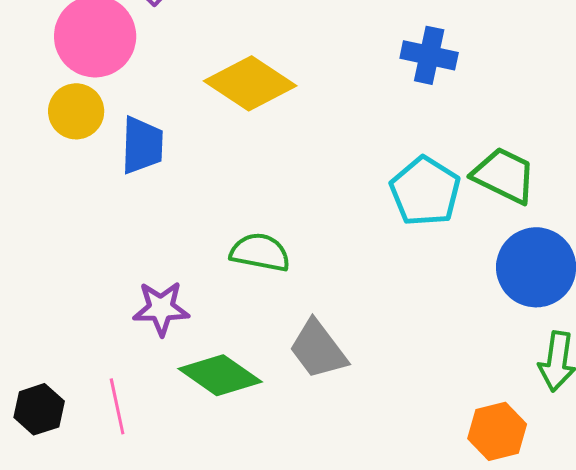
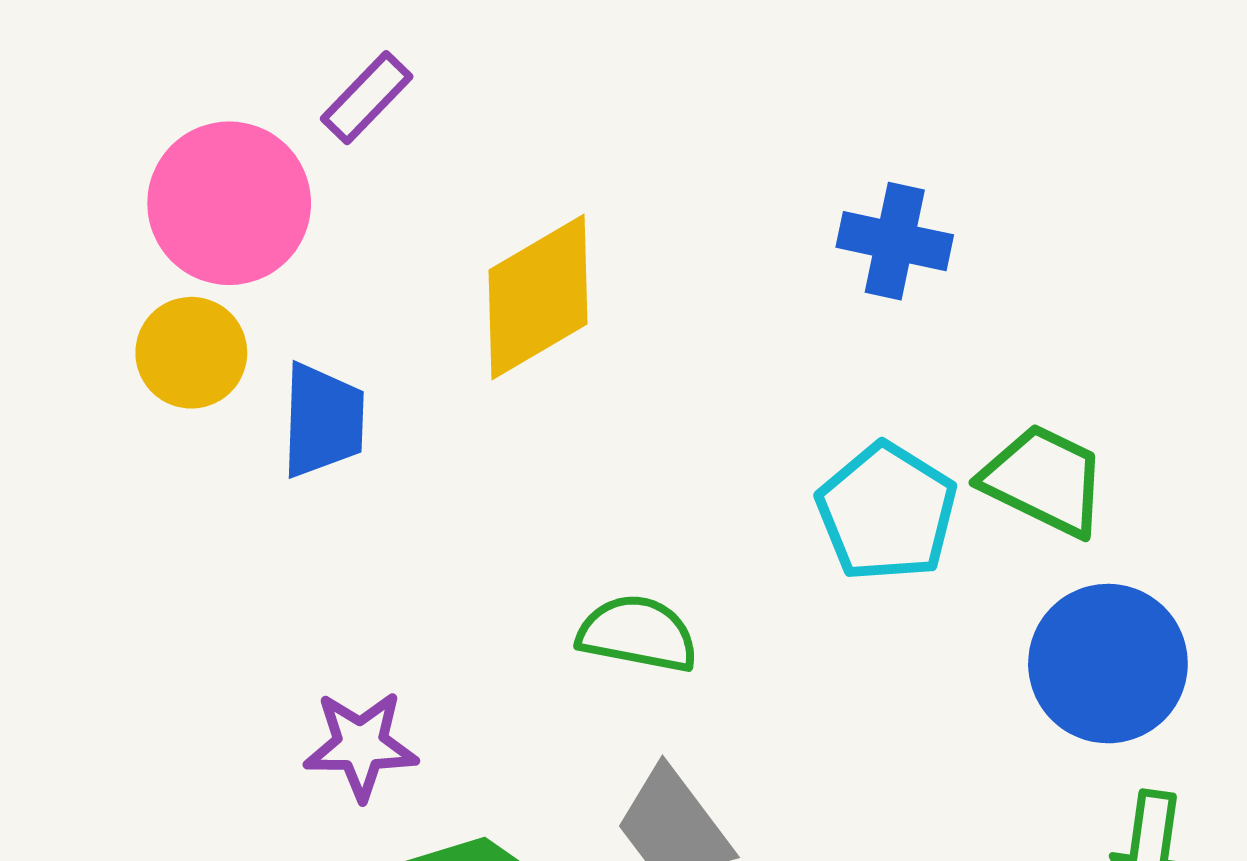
yellow diamond: (250, 83) -> (538, 297), turned -64
green semicircle: (260, 252) -> (638, 634), moved

